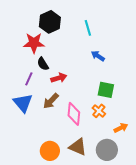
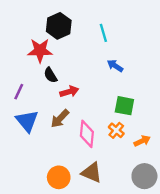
purple line: (29, 79) -> (19, 92), moved
orange arrow: (121, 128) -> (142, 141), moved
gray circle: (107, 150) -> (144, 176), moved

